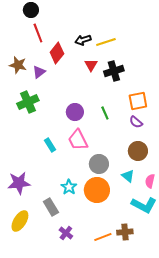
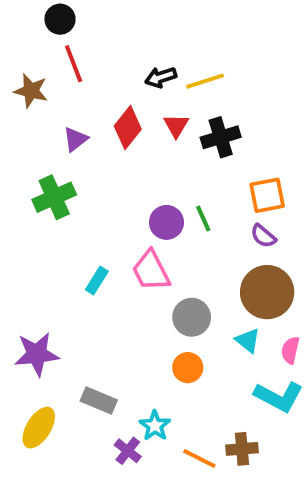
red diamond: (57, 53) -> (128, 128), moved
brown star: (18, 65) -> (31, 91), moved
purple circle: (75, 112) -> (166, 222), moved
cyan rectangle: (50, 145) -> (97, 280), turned 64
brown circle: (138, 151) -> (267, 292), size x1.4
cyan star: (69, 187) -> (155, 426), moved
orange circle: (97, 190) -> (188, 368), size x0.6
gray rectangle: (51, 207) -> (99, 400), turned -36
orange line: (103, 237) -> (199, 459), turned 48

